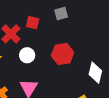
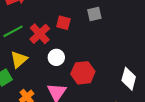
red hexagon: (63, 54) -> (83, 73), moved

